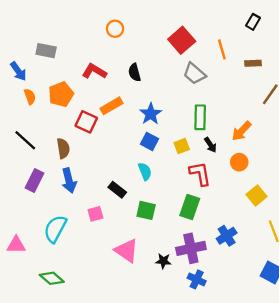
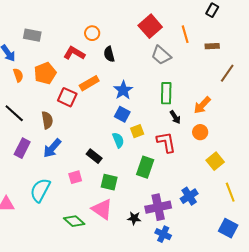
orange circle: (115, 29) -> (92, 33), moved
yellow square: (182, 146) -> (137, 131), moved
blue arrow: (69, 181) -> (52, 148), turned 55
green rectangle: (190, 207) -> (145, 167), moved
green square: (146, 210) -> (109, 182), moved
green diamond: (52, 278) -> (74, 221), moved

